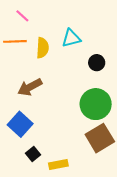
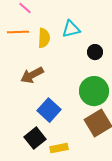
blue square: (20, 124) -> (49, 110), moved
black square: (33, 154) -> (35, 138), size x1.5

